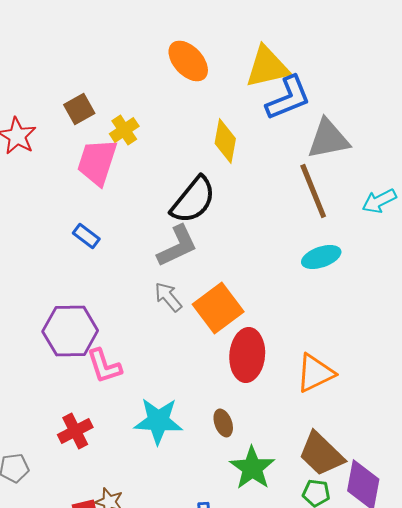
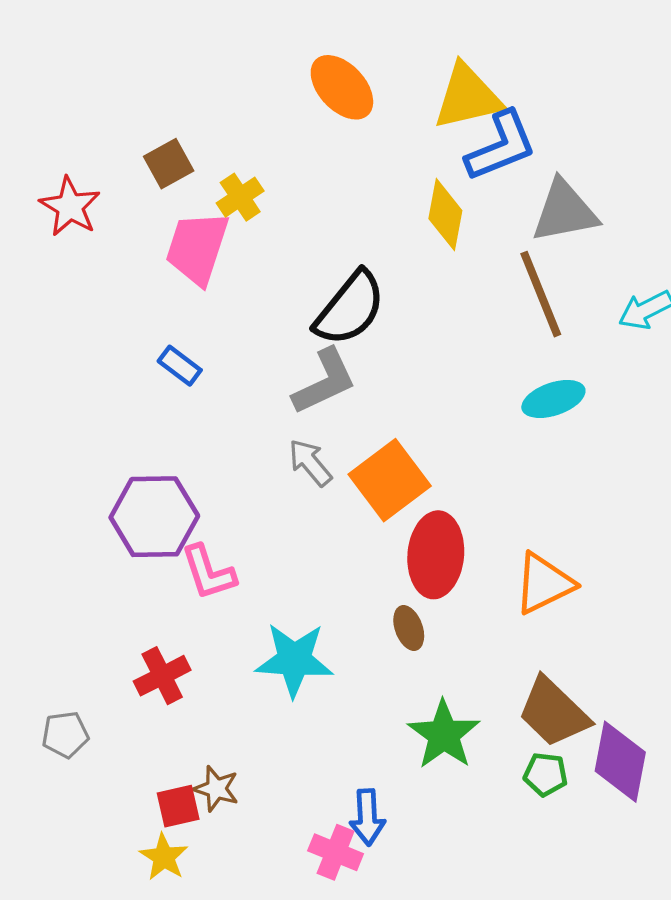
yellow diamond: (225, 141) -> (445, 215), moved
brown ellipse: (223, 423) -> (409, 628), moved

